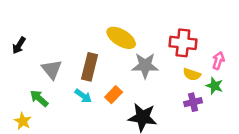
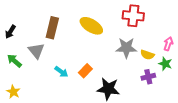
red cross: (183, 43) -> (133, 16), moved
gray star: (145, 66) -> (126, 48), moved
brown rectangle: (90, 67) -> (52, 28), moved
green arrow: (39, 98) -> (14, 61), moved

